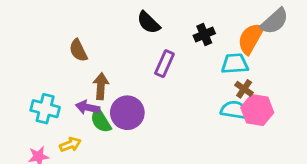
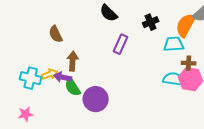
brown cross: (244, 89) -> (189, 63), moved, turned -32
purple circle: (127, 113) -> (96, 99), moved
yellow arrow: (70, 145) -> (50, 74), moved

